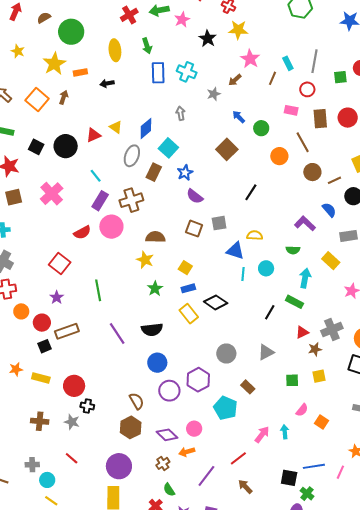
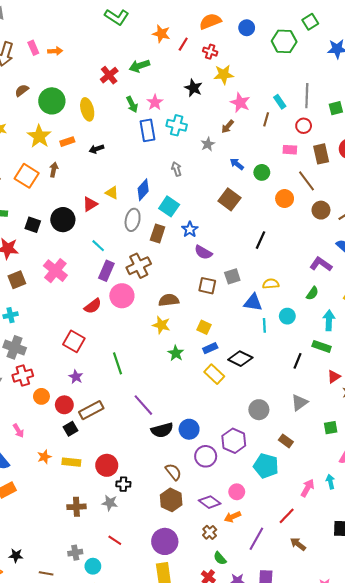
pink star: (182, 20) -> (155, 102), moved
yellow ellipse: (115, 50) -> (87, 109), moved
green semicircle: (293, 250) -> (312, 293), turned -48
black semicircle: (152, 330) -> (162, 430), moved

